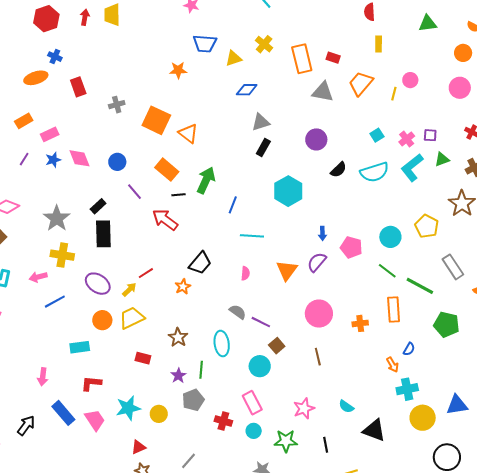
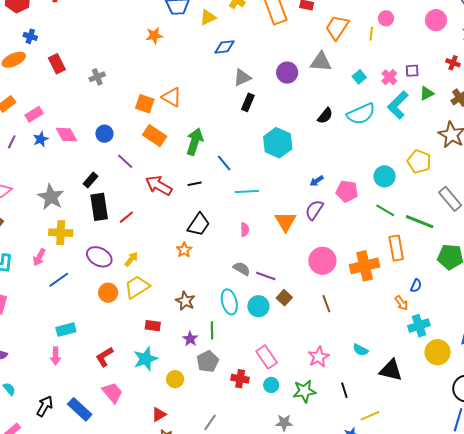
gray triangle: (323, 92) -> (321, 62), moved
orange square: (156, 120) -> (145, 104), moved, size x0.7
purple circle: (316, 139) -> (287, 73), moved
black line: (178, 195) -> (195, 184), moved
blue line: (233, 205) -> (224, 163), turned -54
blue arrow: (322, 233) -> (317, 181), turned 64
red line: (146, 273) -> (126, 217), moved
pink arrow: (38, 277) -> (39, 257), turned -42
orange cross: (360, 323) -> (365, 266), size x1.8
cyan rectangle: (80, 347) -> (66, 330), moved
cyan circle: (260, 366) -> (258, 306), moved
red L-shape: (91, 383) -> (105, 357), turned -30
cyan star: (128, 408) -> (146, 359), moved
blue rectangle: (63, 413) -> (80, 409), moved

